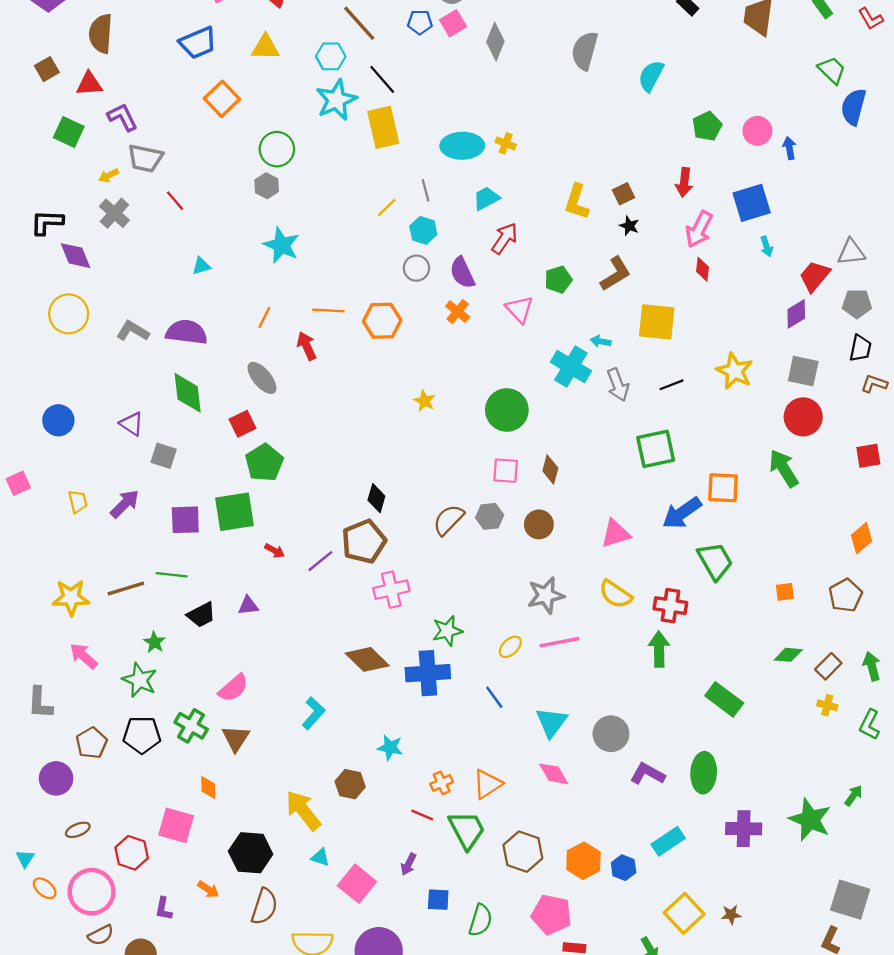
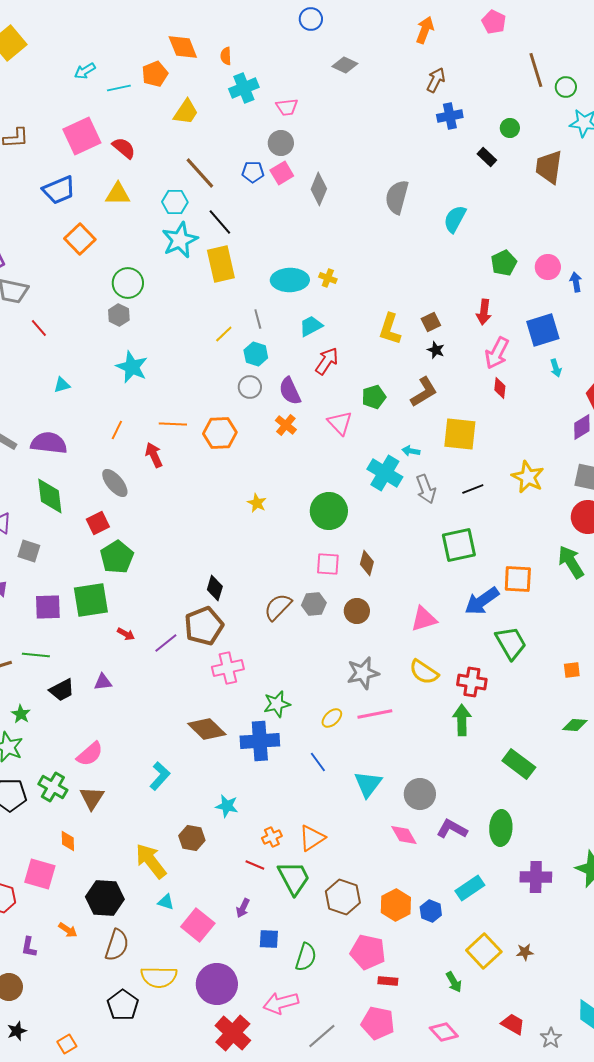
pink diamond: (554, 774) -> (404, 835), moved

